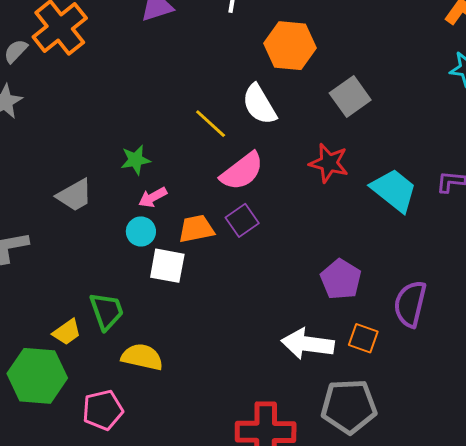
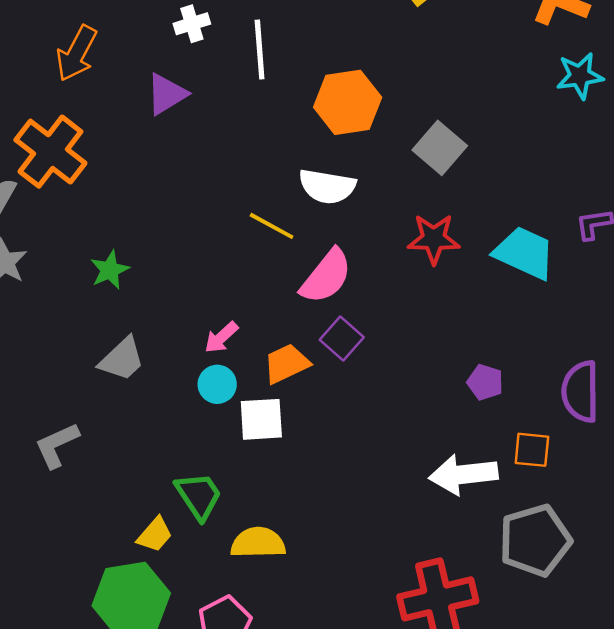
white semicircle: (259, 104) -> (327, 186), turned -36
green star: (136, 160) -> (110, 270), moved
purple pentagon: (341, 279) -> (485, 382), size x0.7

